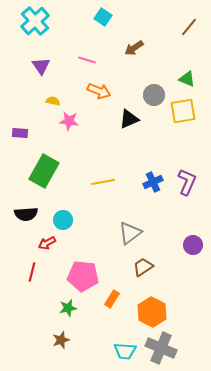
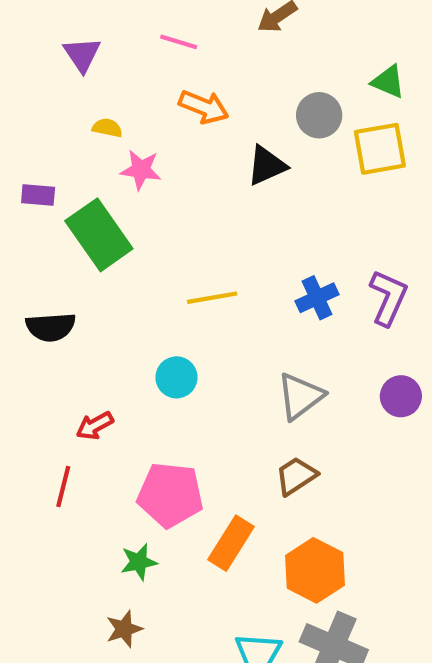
green rectangle: (44, 171) -> (99, 235), moved, turned -64
black semicircle: (26, 214) -> (51, 327), moved
cyan circle: (63, 220) -> (176, 377), moved
gray triangle: (130, 233) -> (300, 396), moved
purple circle: (193, 245) -> (401, 396), moved
orange rectangle: (112, 299) -> (231, 543), size x1.4

